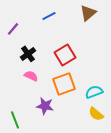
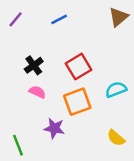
brown triangle: (88, 13) -> (118, 17), moved
purple line: (13, 29) -> (16, 19), moved
cyan semicircle: (94, 92) -> (116, 90), moved

